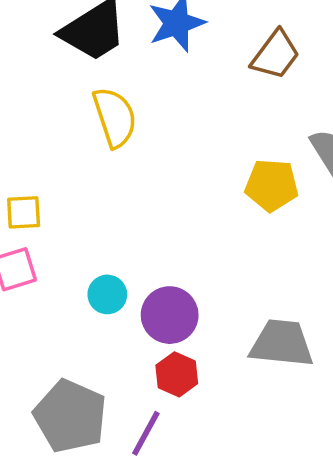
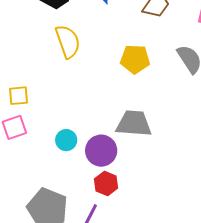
yellow pentagon: (272, 185) -> (135, 59), moved
gray trapezoid: (282, 343) -> (134, 124), moved

